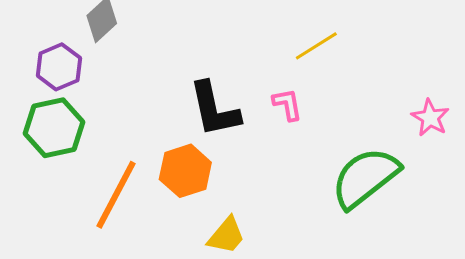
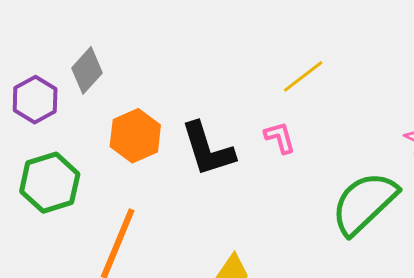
purple hexagon: (59, 67) -> (35, 100), moved
orange hexagon: (185, 171) -> (135, 136), moved

